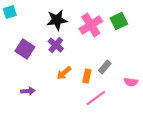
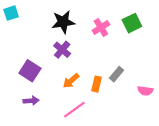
pink cross: (91, 25) -> (101, 28), size x0.7
purple square: (25, 49) -> (30, 71), moved
pink line: (96, 98) -> (74, 110), moved

